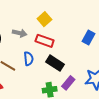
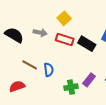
blue semicircle: (29, 59) -> (49, 70), moved
black rectangle: (55, 63) -> (87, 44), moved

